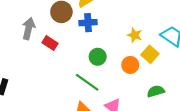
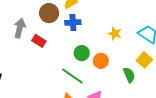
yellow square: (150, 54) -> (144, 60), moved
orange circle: (130, 65) -> (101, 61), moved
green semicircle: (156, 91) -> (129, 75), moved, turned 84

